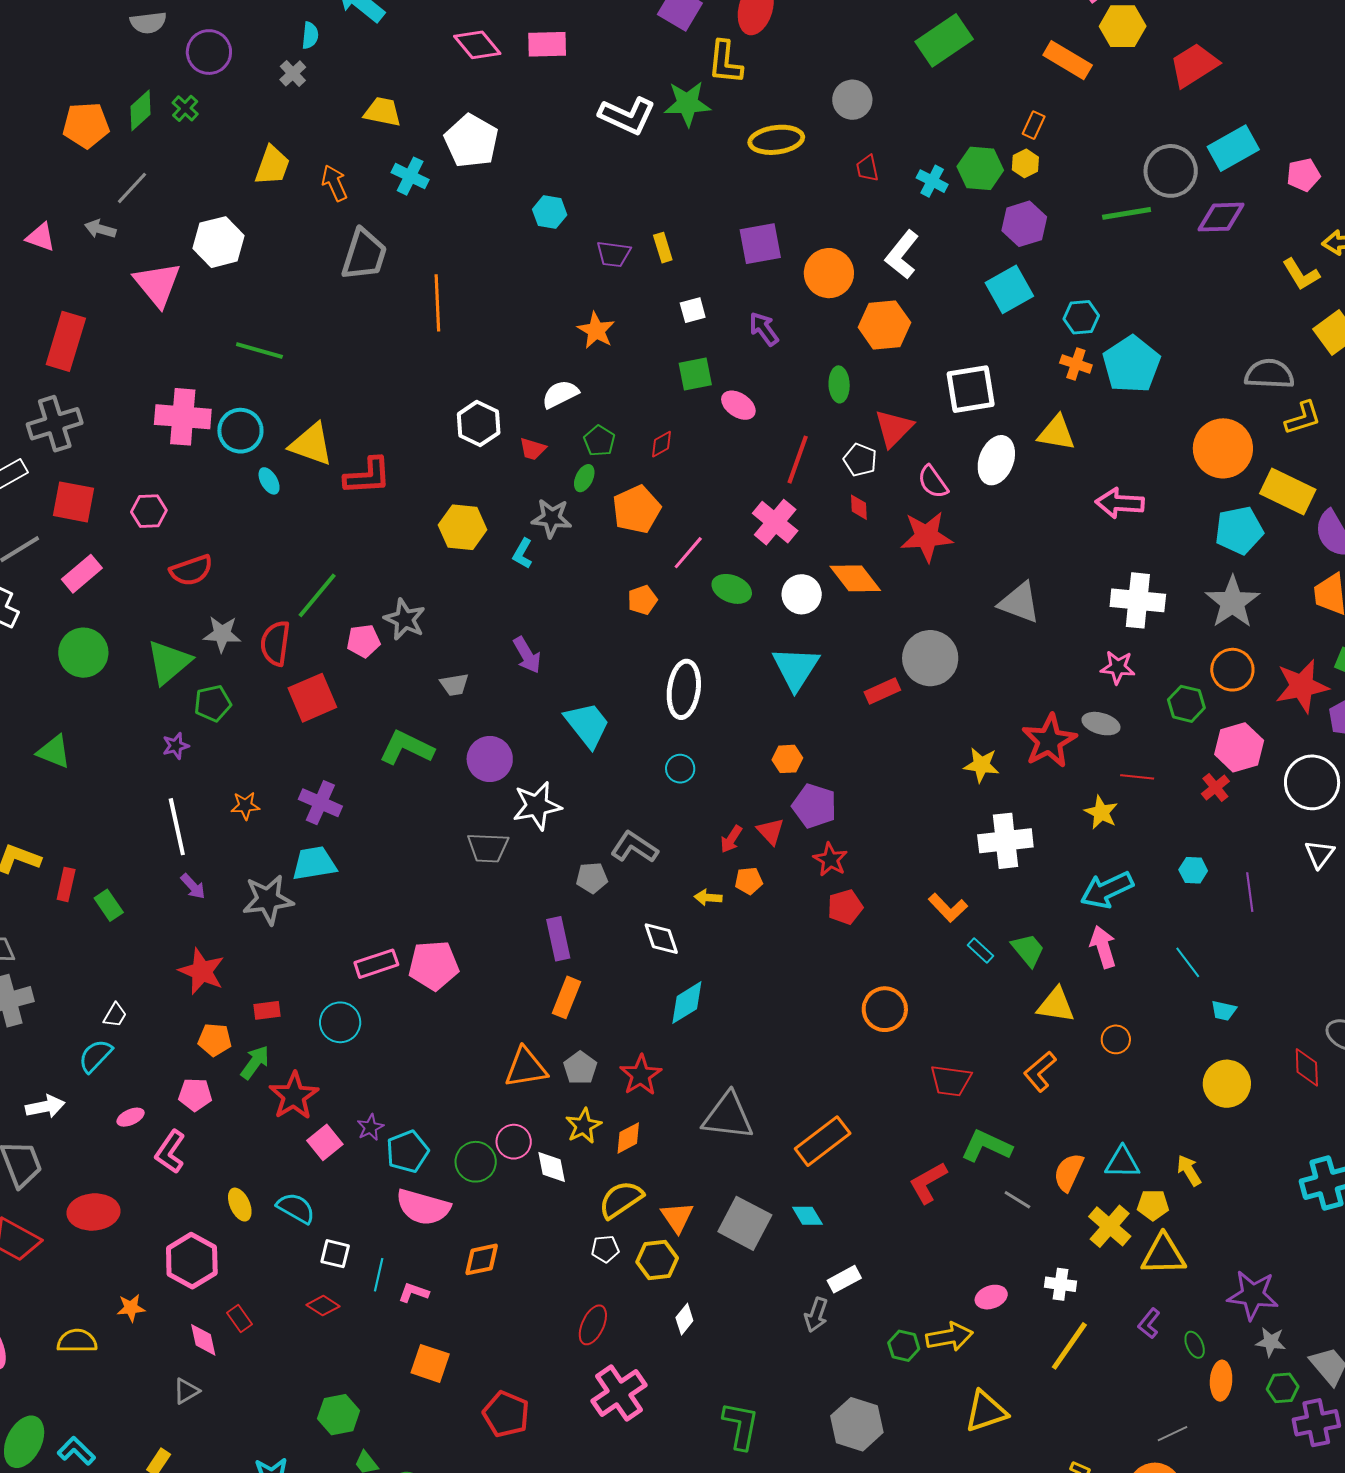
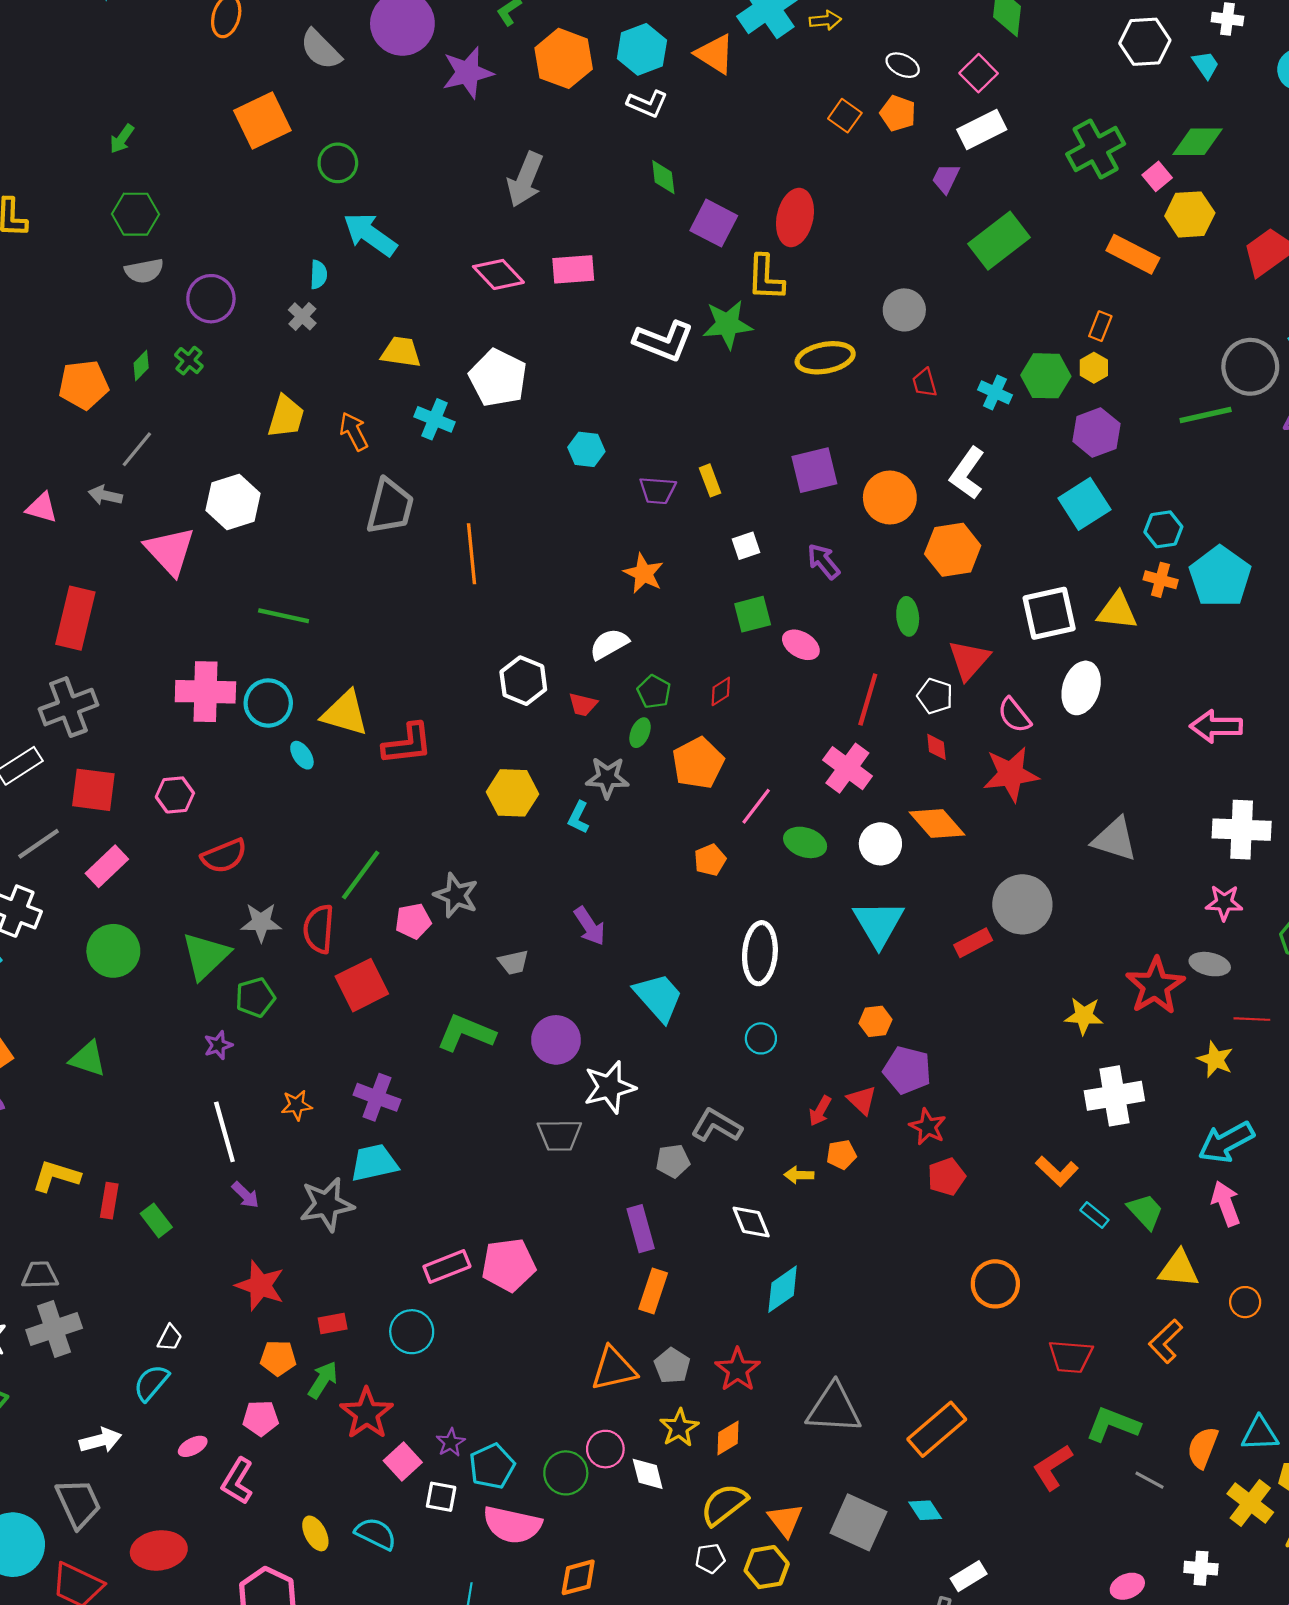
green diamond: (140, 110) -> (141, 366), size x0.7
yellow triangle: (1057, 433) -> (1117, 611), moved
white square: (335, 1254) -> (441, 1497), moved

